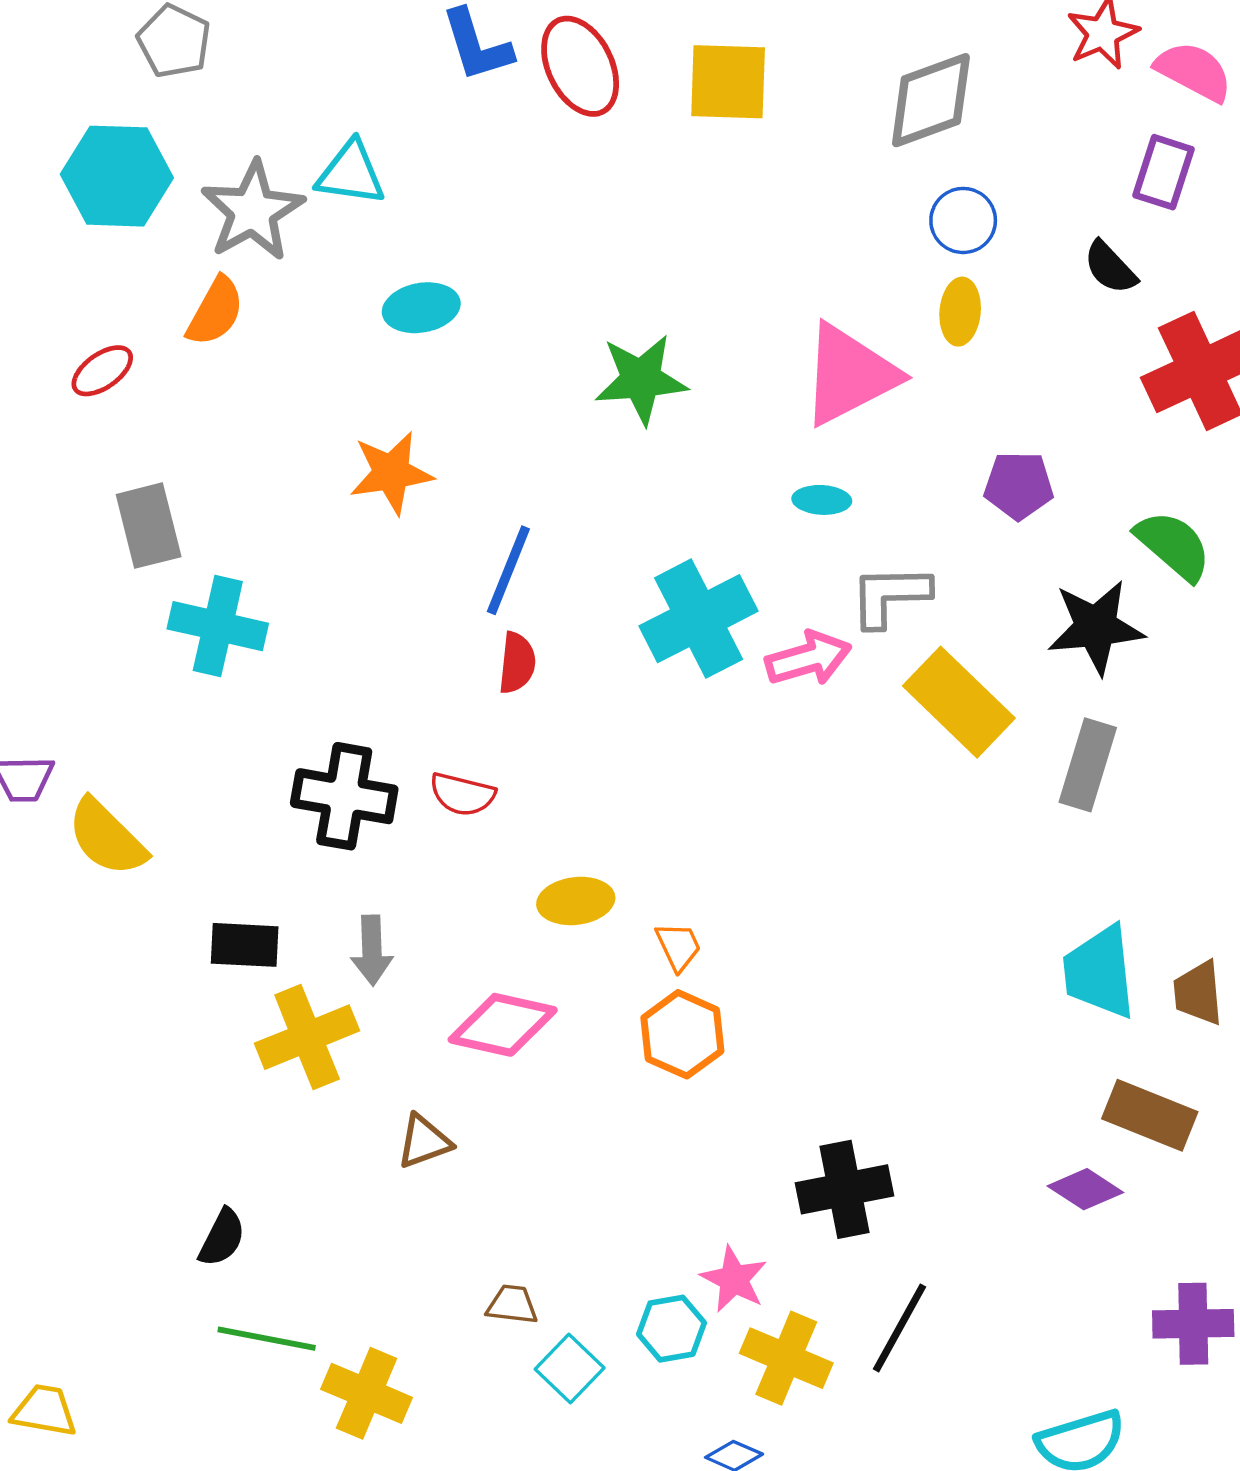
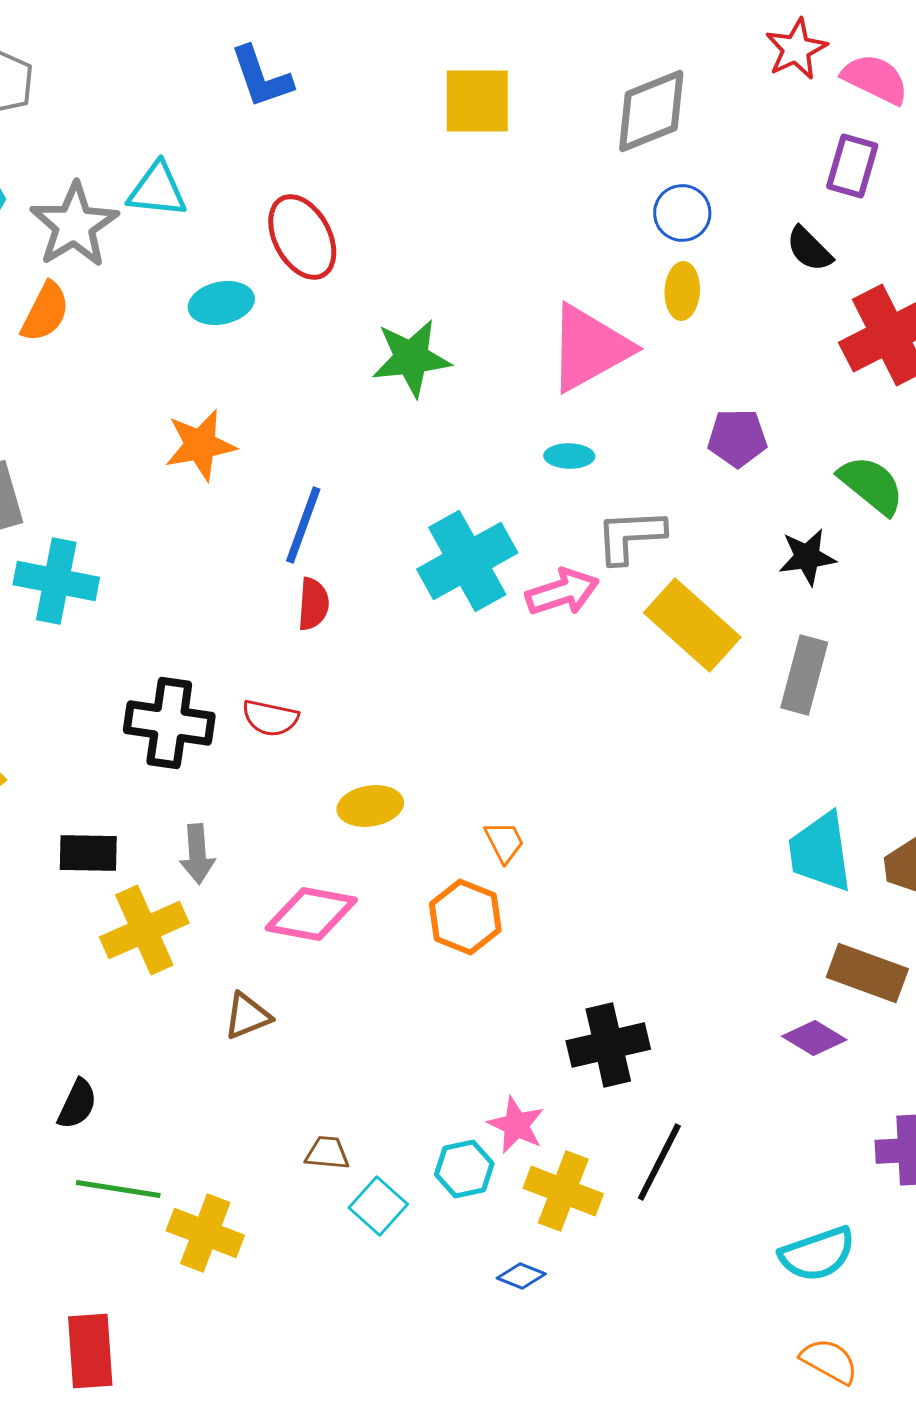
red ellipse: (580, 66) -> (302, 237), moved
black star: (1096, 627) -> (807, 557), size x0.7
orange trapezoid: (678, 946) -> (504, 842), moved

